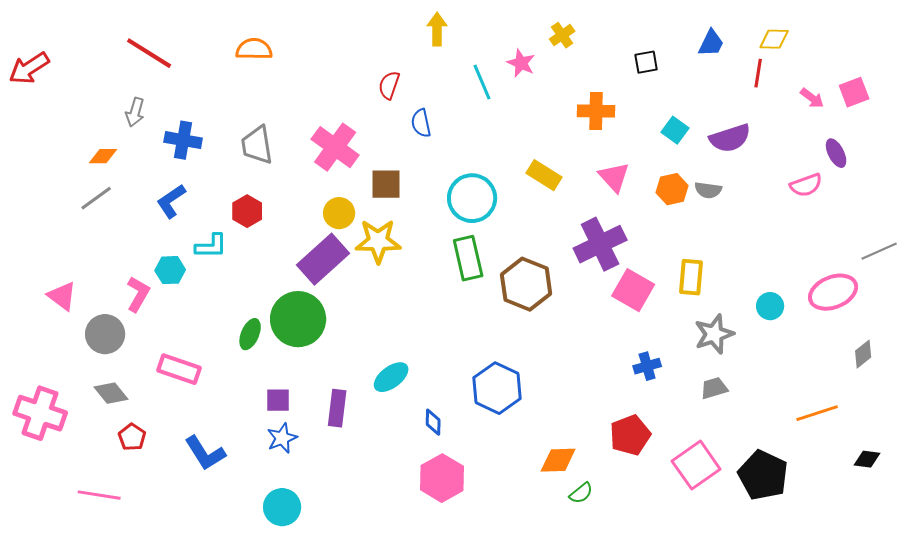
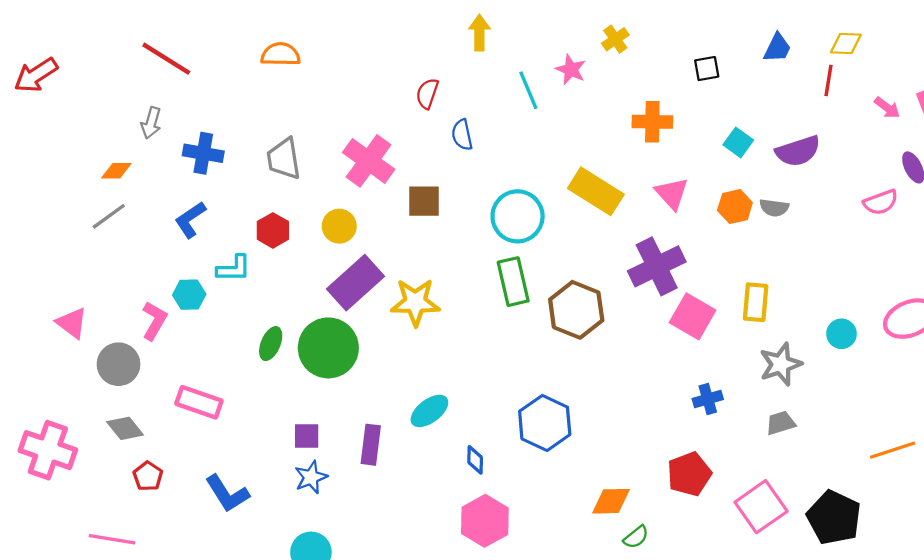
yellow rectangle: (544, 175) -> (596, 191), size x1.4
yellow circle: (339, 213) -> (339, 226), moved
yellow star: (378, 241) -> (415, 302), moved
green ellipse: (250, 334) -> (271, 344), moved

